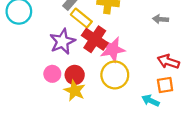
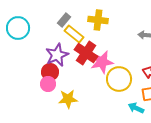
red circle: (75, 75) -> (50, 72), moved
yellow circle: (115, 75) -> (119, 79), moved
yellow star: (75, 91) -> (68, 99), turned -30

